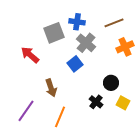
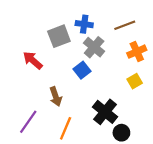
black circle: (111, 83) -> (121, 133), moved
black cross: (96, 102) -> (105, 112), size x1.6
yellow square: (123, 103) -> (135, 81), moved, turned 32

